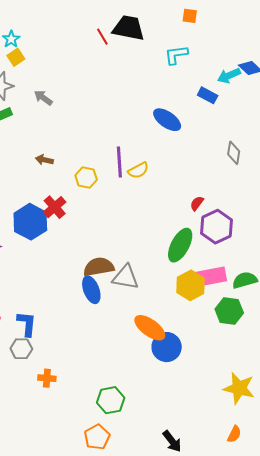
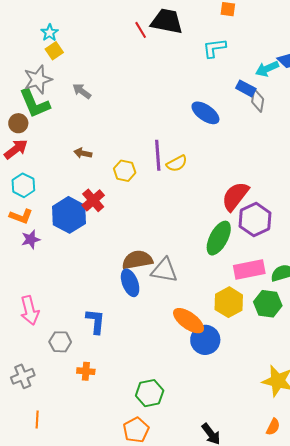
gray diamond: (234, 153) -> (258, 101), moved
red semicircle: (197, 203) -> (235, 196), size x2.0
yellow hexagon: (191, 285) -> (229, 302), moved
blue L-shape: (27, 324) -> (96, 321), moved

